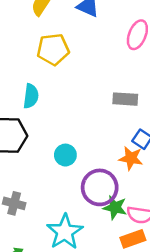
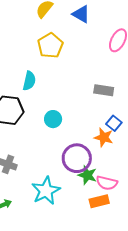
yellow pentagon: (53, 49) -> (50, 46), turned -30
cyan circle: (65, 155) -> (53, 119), moved

